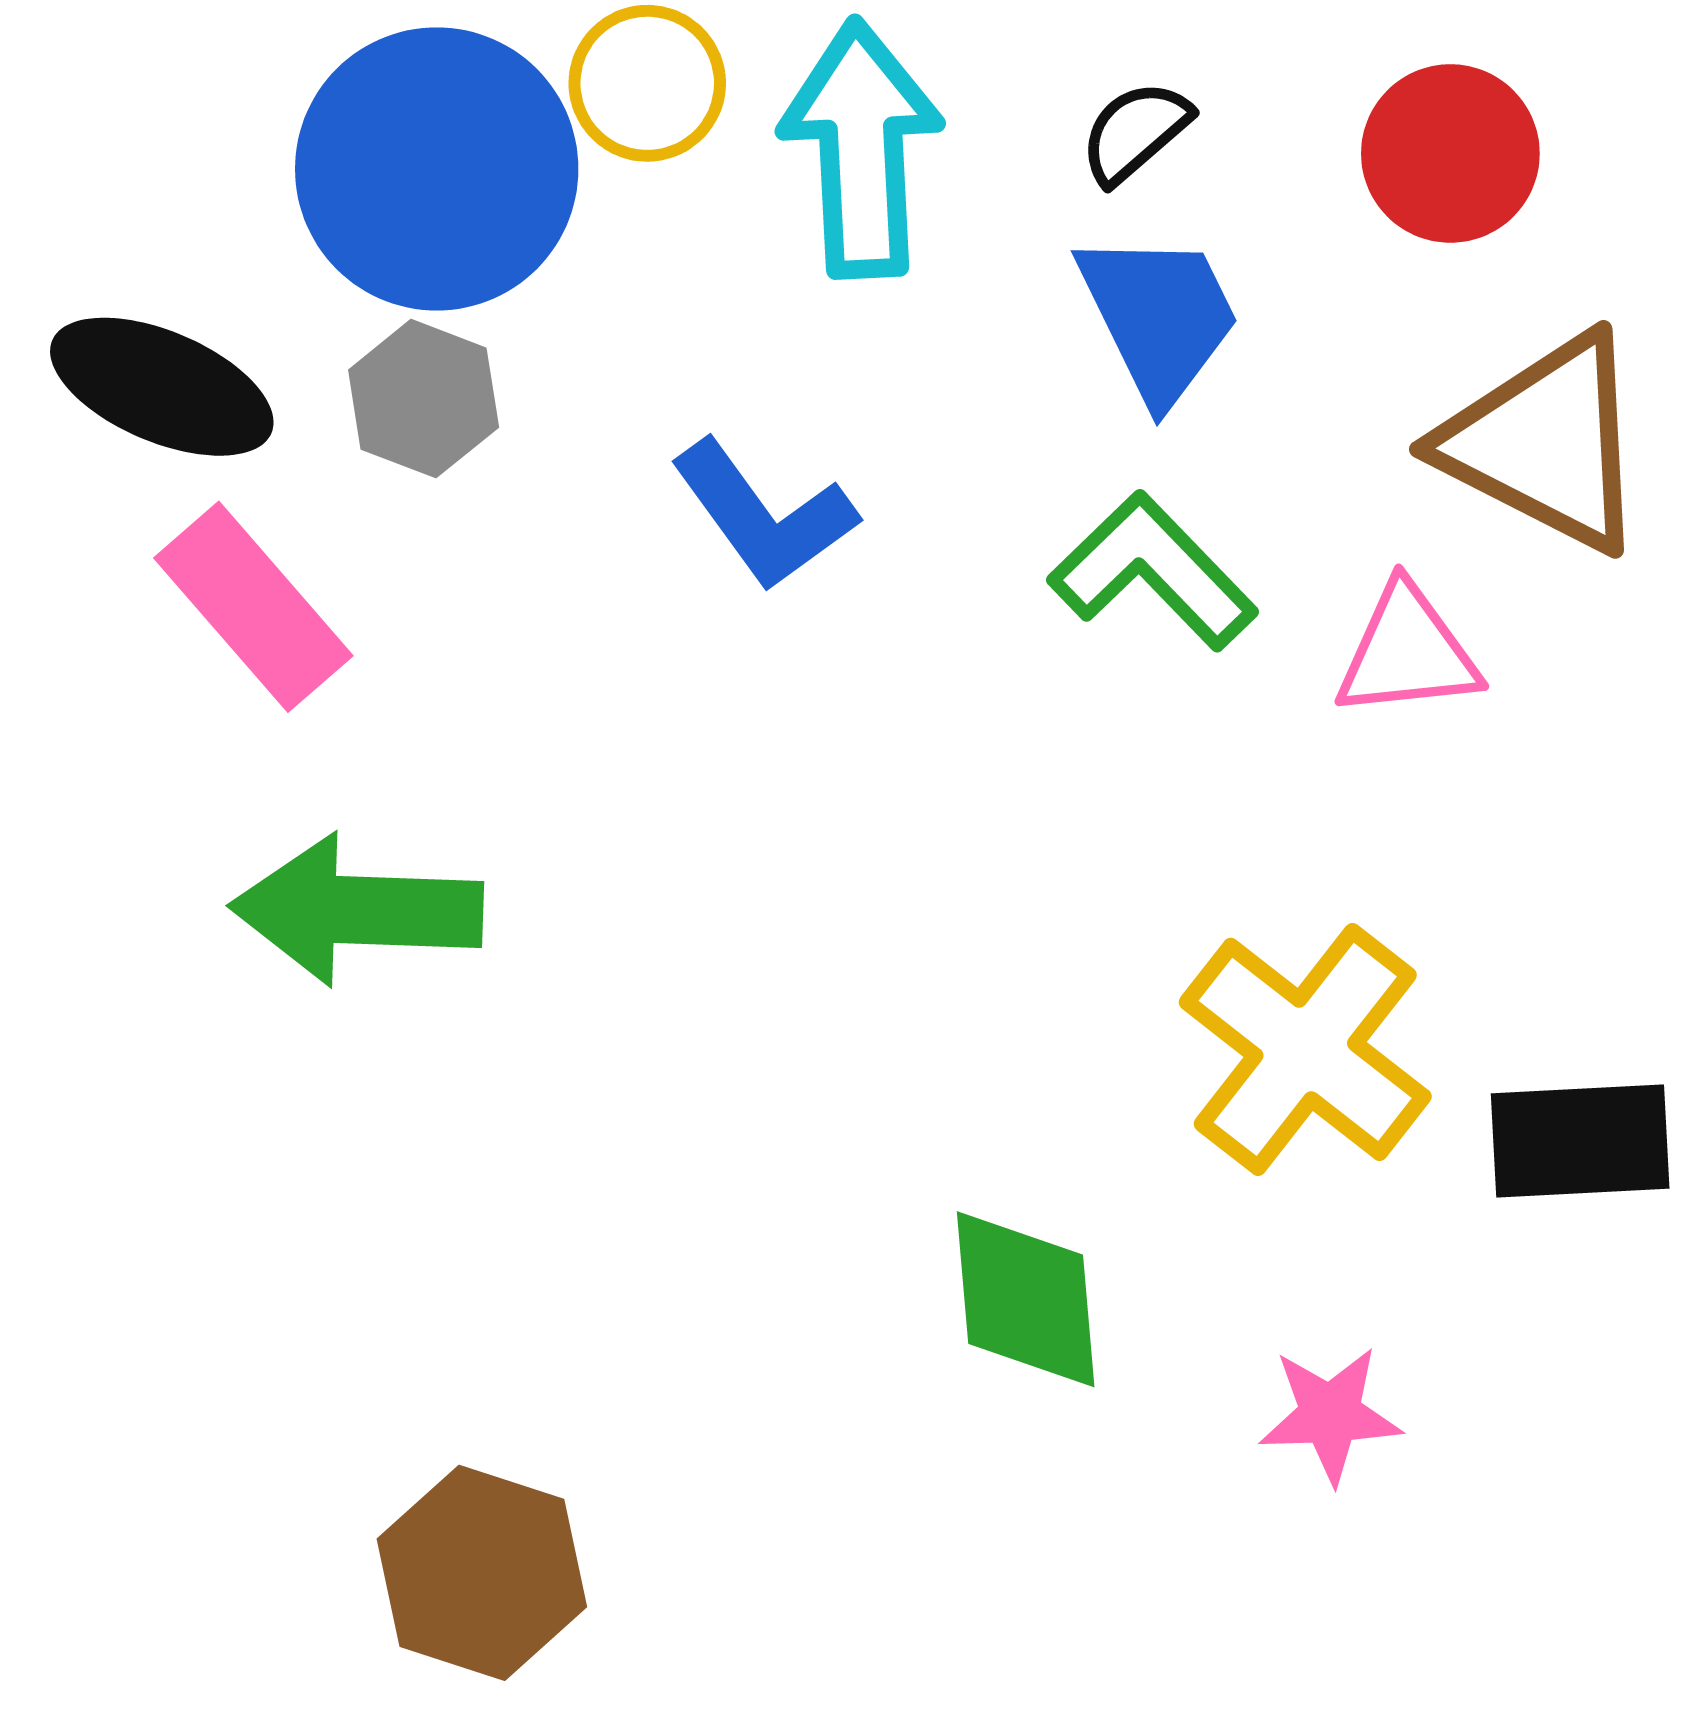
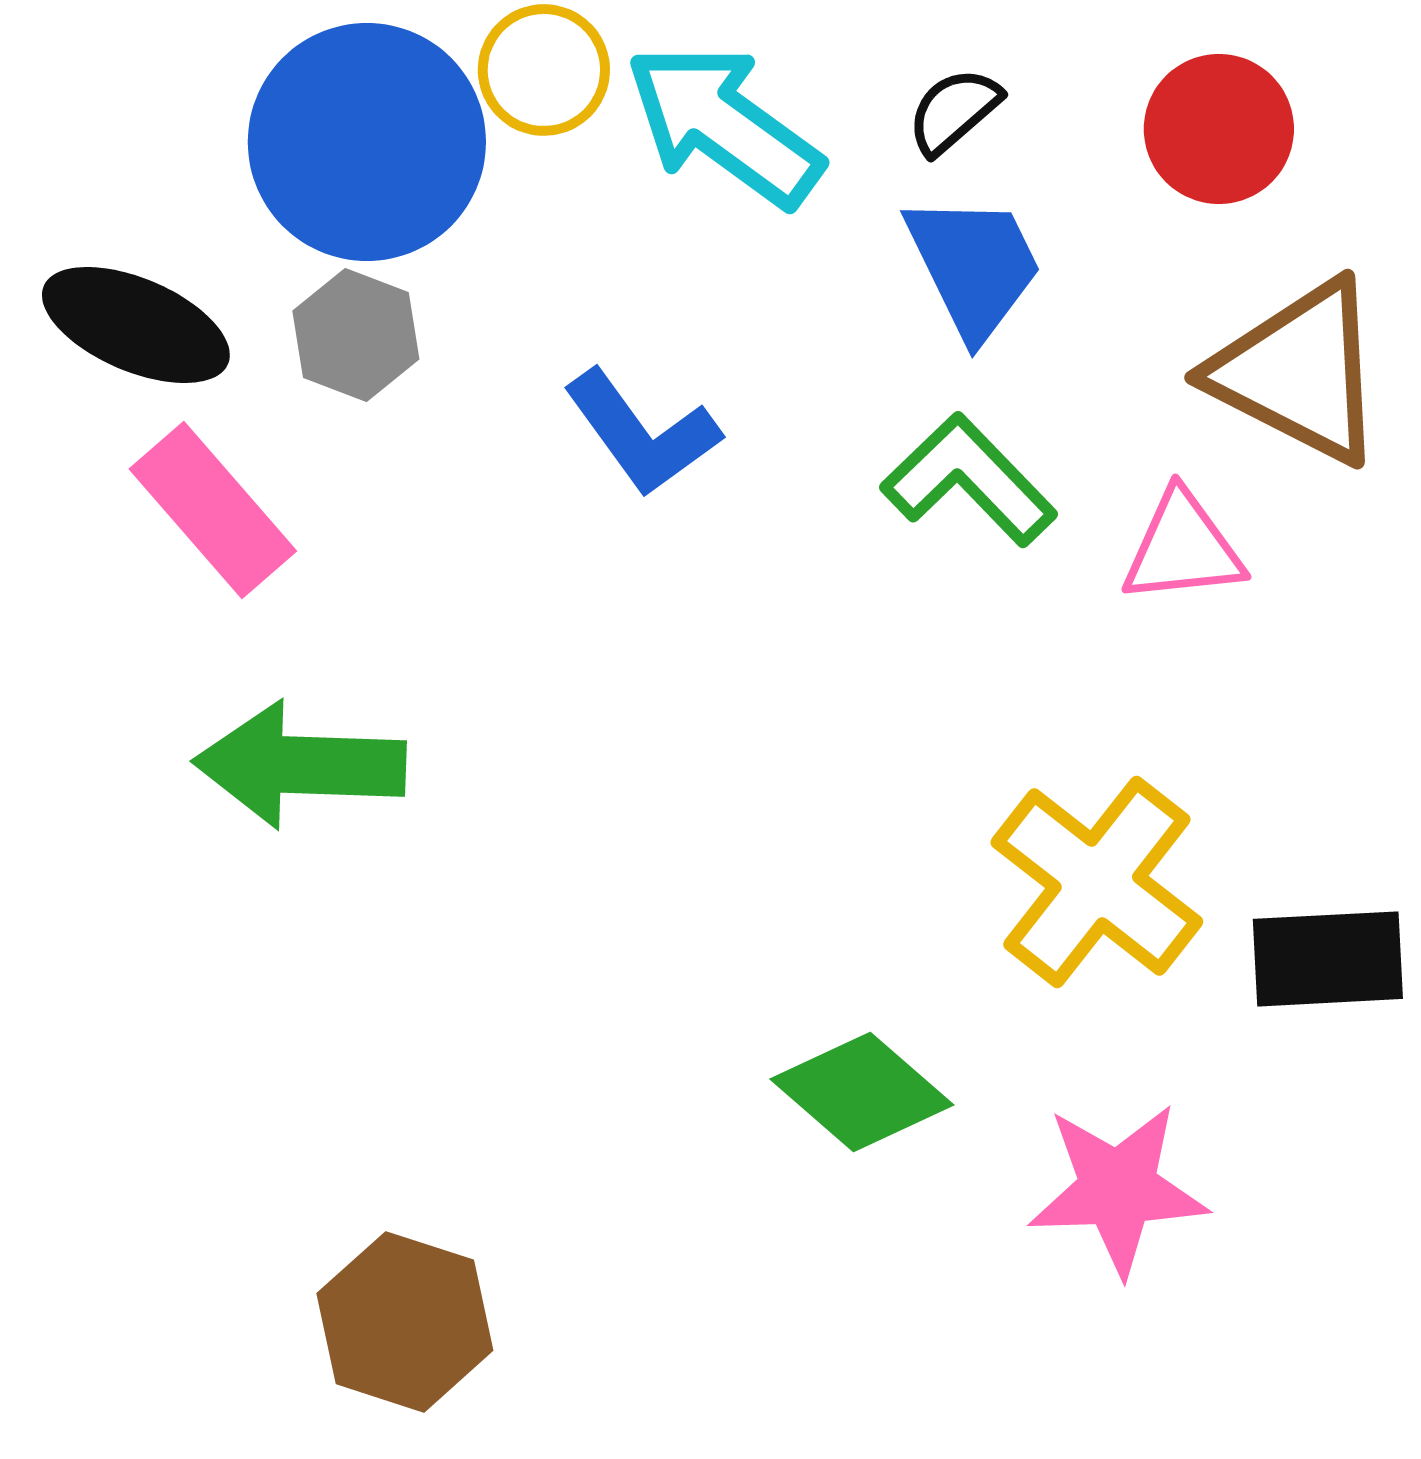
cyan arrow: (861, 149) -> (724, 125), turned -51
green diamond: (1026, 1299) -> (862, 1092), turned -44
pink star: (1330, 1415) -> (1118, 1189), size x1.5

